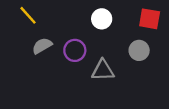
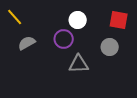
purple circle: (75, 50) -> (64, 39), moved

